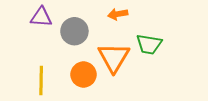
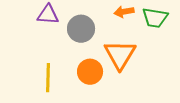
green trapezoid: (149, 44) -> (155, 18), moved

